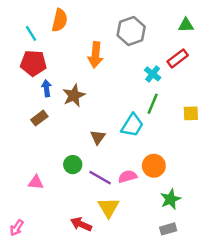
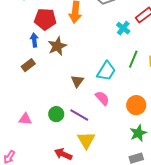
red pentagon: (33, 63) -> (45, 19), moved
green line: (153, 104) -> (133, 59), moved
green circle: (73, 165) -> (56, 114), moved
orange circle: (154, 166) -> (136, 105), moved
pink semicircle: (128, 176) -> (102, 98), moved, turned 63

